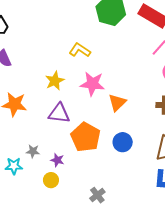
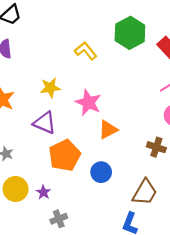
yellow L-shape: (80, 50) -> (86, 51), moved
purple star: (57, 160) -> (43, 192), moved
yellow circle: (51, 180) -> (16, 189), size x1.5

